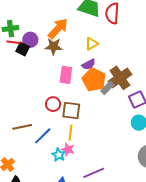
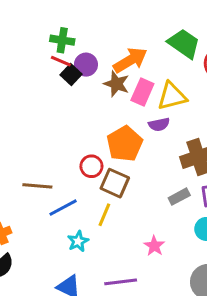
yellow triangle: (92, 44) -> (172, 96), size x1.5
pink rectangle: (66, 75) -> (142, 92), moved
orange pentagon: (94, 80) -> (125, 144), moved
gray rectangle: (107, 88) -> (179, 197), moved
pink star: (68, 149) -> (154, 246), moved

